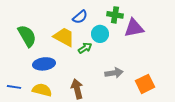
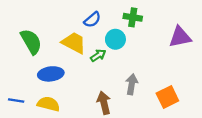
purple triangle: (134, 28) -> (180, 37), moved
gray arrow: (114, 73) -> (132, 84), turned -72
brown arrow: (77, 89) -> (104, 103), moved

